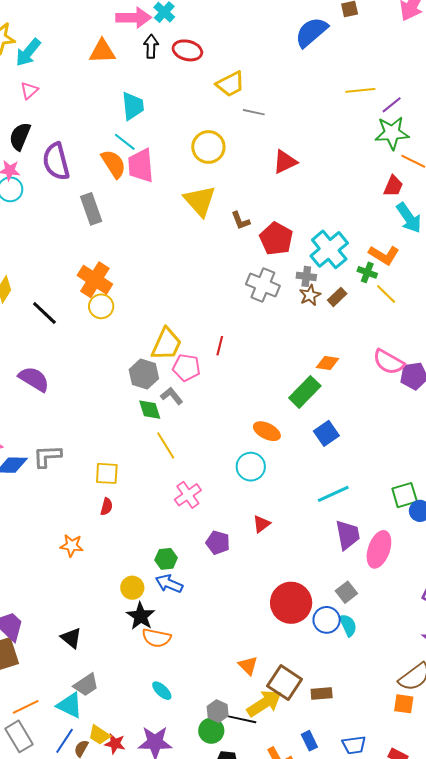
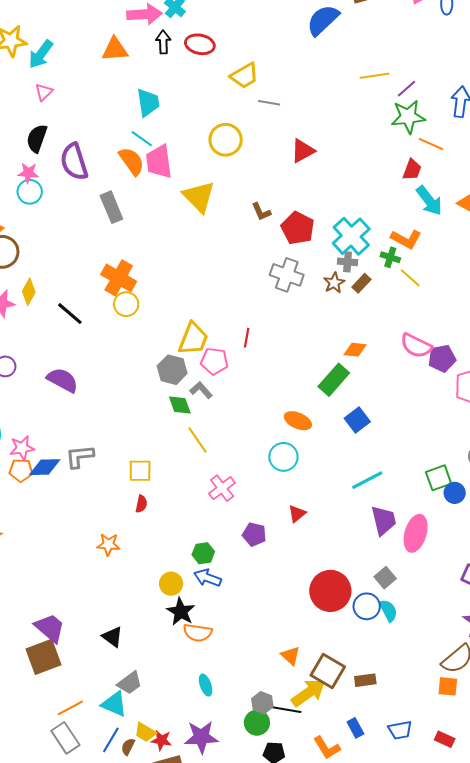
yellow triangle: (200, 201) -> (199, 197), moved
gray cross: (306, 276) -> (348, 262), moved
cyan ellipse: (162, 691) -> (206, 685), turned 30

